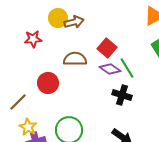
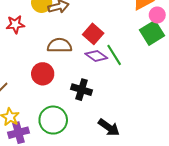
red circle: (48, 83) -> (43, 74), moved
black cross: (122, 95) -> (82, 90), moved

